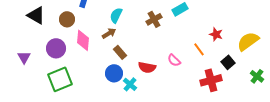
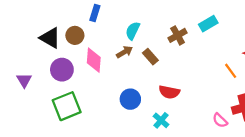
black triangle: (36, 15) -> (50, 38), moved
brown rectangle: (120, 52) -> (150, 57), moved
pink semicircle: (174, 60) -> (220, 120), moved
cyan cross: (130, 84) -> (161, 120), moved

